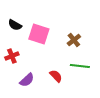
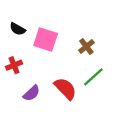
green line: (80, 66) -> (93, 77), turned -48
red semicircle: (56, 76) -> (65, 89), size x1.5

